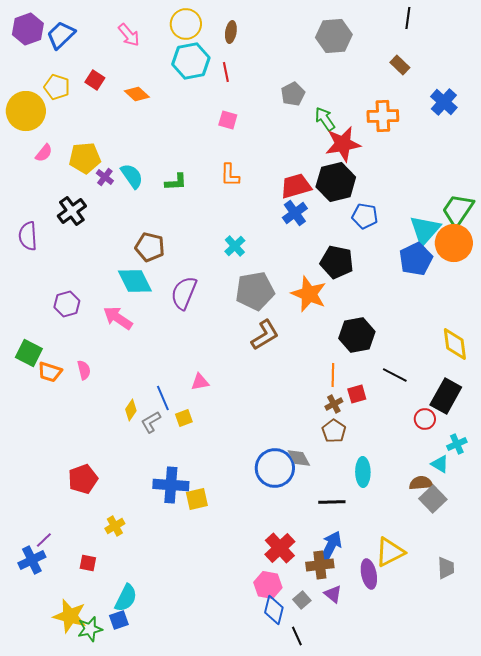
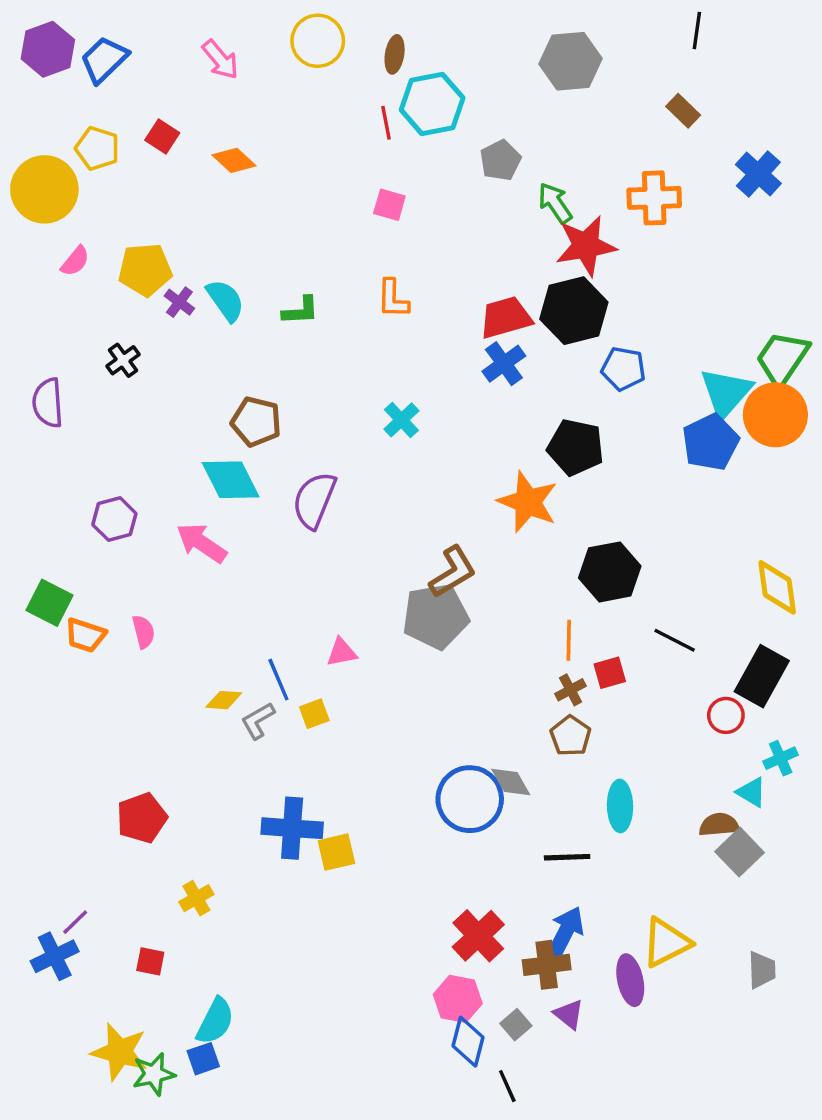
cyan hexagon: (191, 61) -> (432, 104), moved
black cross: (72, 211) -> (123, 360), size x0.7
gray pentagon: (255, 291) -> (436, 616), moved
yellow diamond: (131, 410) -> (224, 700), turned 60

